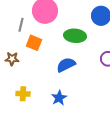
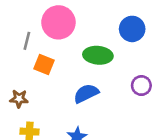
brown star: (12, 59) -> (19, 99), moved

